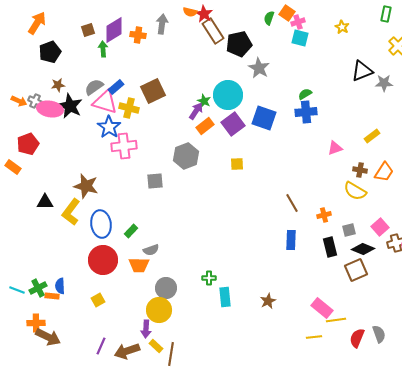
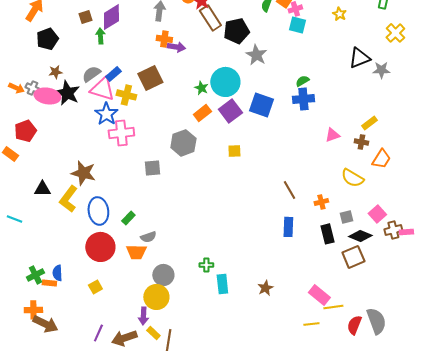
orange cross: (138, 35) -> (164, 39), moved
purple arrow: (196, 111) -> (176, 47), moved, turned 66
brown cross: (360, 170) -> (361, 142), moved
cyan line: (17, 290) -> (14, 219), moved
gray semicircle: (379, 334) -> (376, 321), size x1.5

